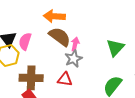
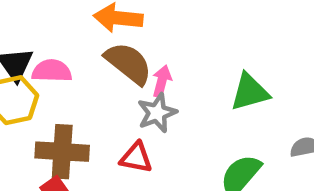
pink semicircle: (25, 41) -> (52, 71), turned 72
green triangle: (115, 48) -> (250, 92), turned 30

